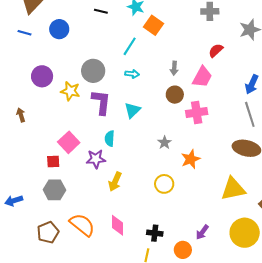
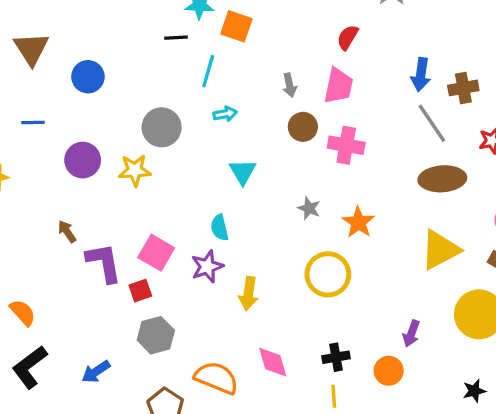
black line: (101, 11) -> (176, 38), moved
blue line: (24, 33) -> (33, 122), moved
purple L-shape: (101, 102) -> (104, 263), moved
pink cross: (197, 113) -> (346, 145), turned 35
yellow circle: (164, 184) -> (328, 274), size x1.4

